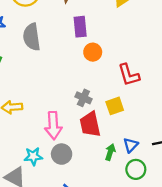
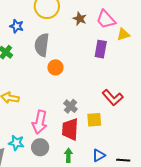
purple rectangle: (80, 27) -> (101, 49), moved
orange circle: (93, 52) -> (55, 67), moved
red L-shape: (129, 75) -> (113, 98), turned -40
green arrow: (110, 152) -> (68, 155), moved, turned -32

